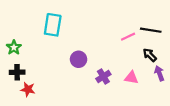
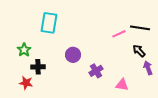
green star: (14, 47) -> (24, 50), moved
black cross: (17, 72) -> (38, 67), moved
pink triangle: (131, 78) -> (122, 85), moved

